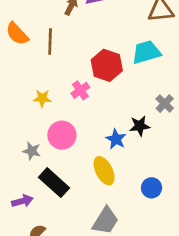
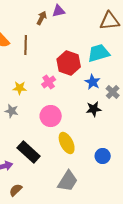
pink circle: (62, 135) -> (51, 116), moved
blue star: (116, 139) -> (93, 82), moved
gray star: (32, 151) -> (12, 111), moved

